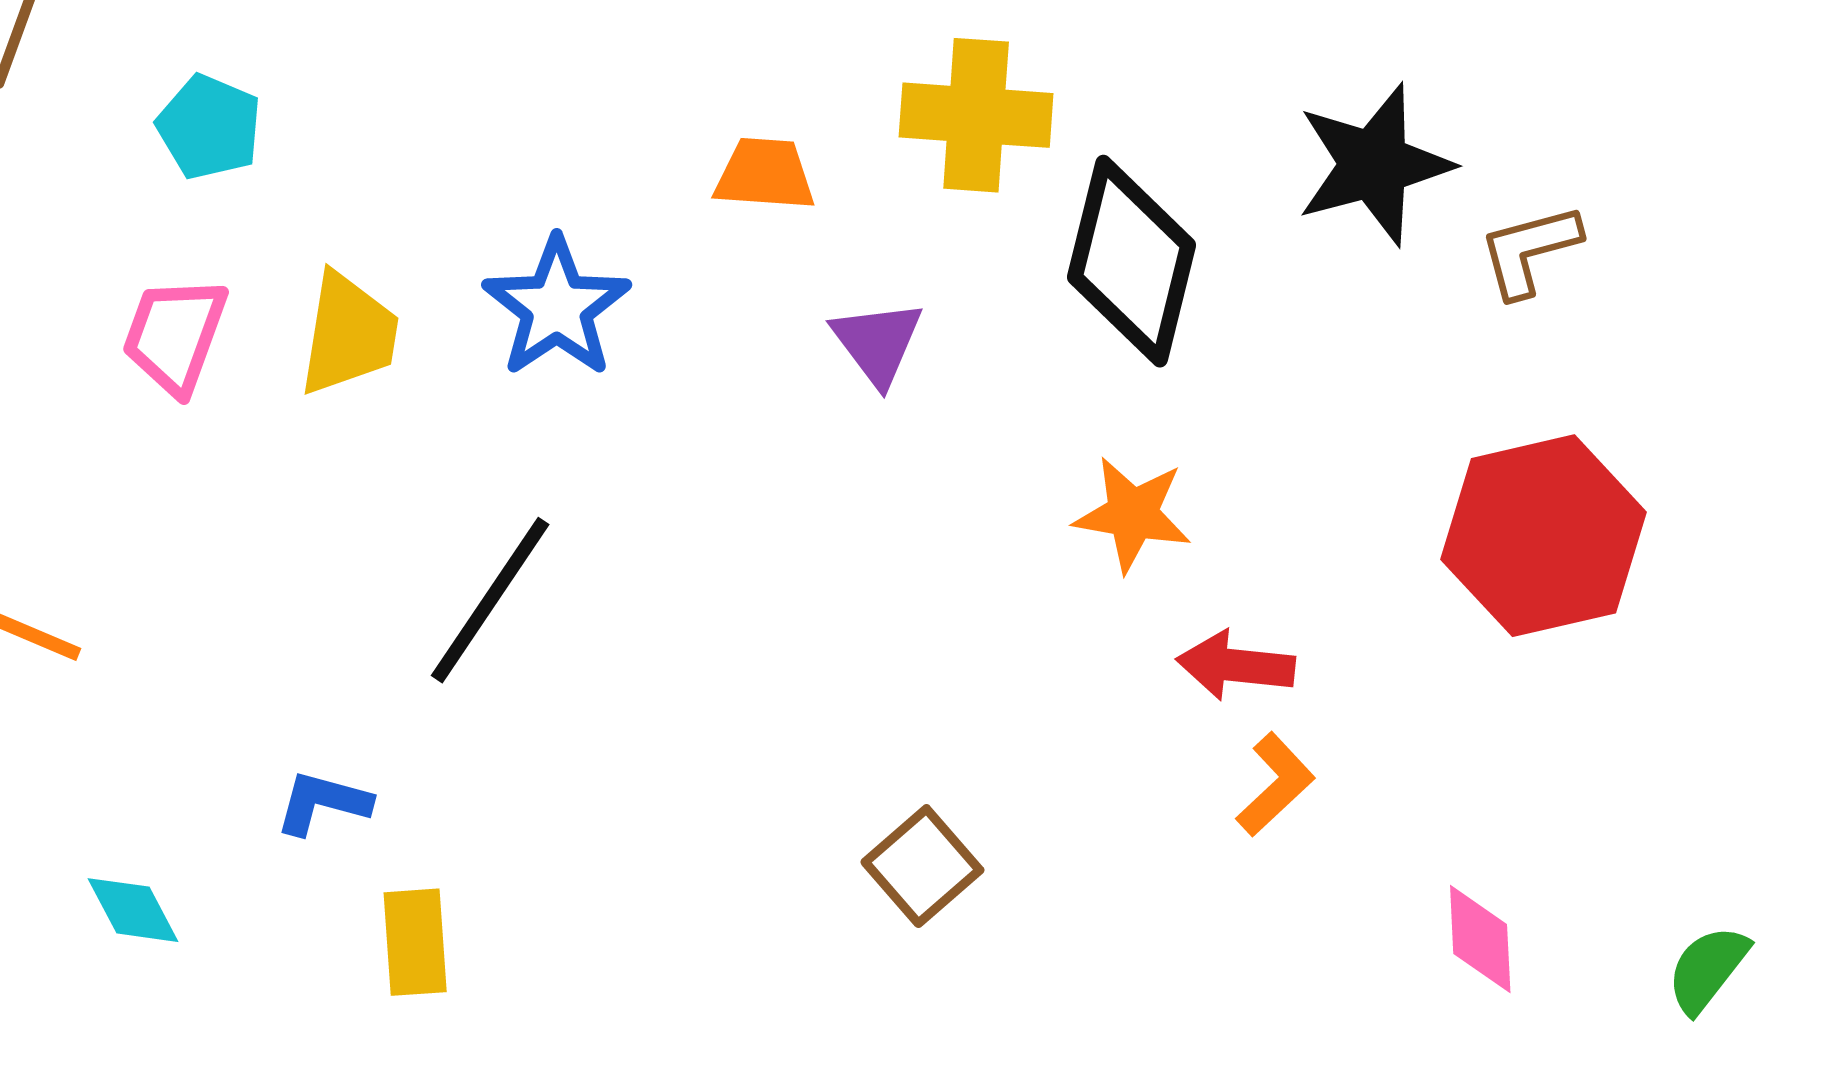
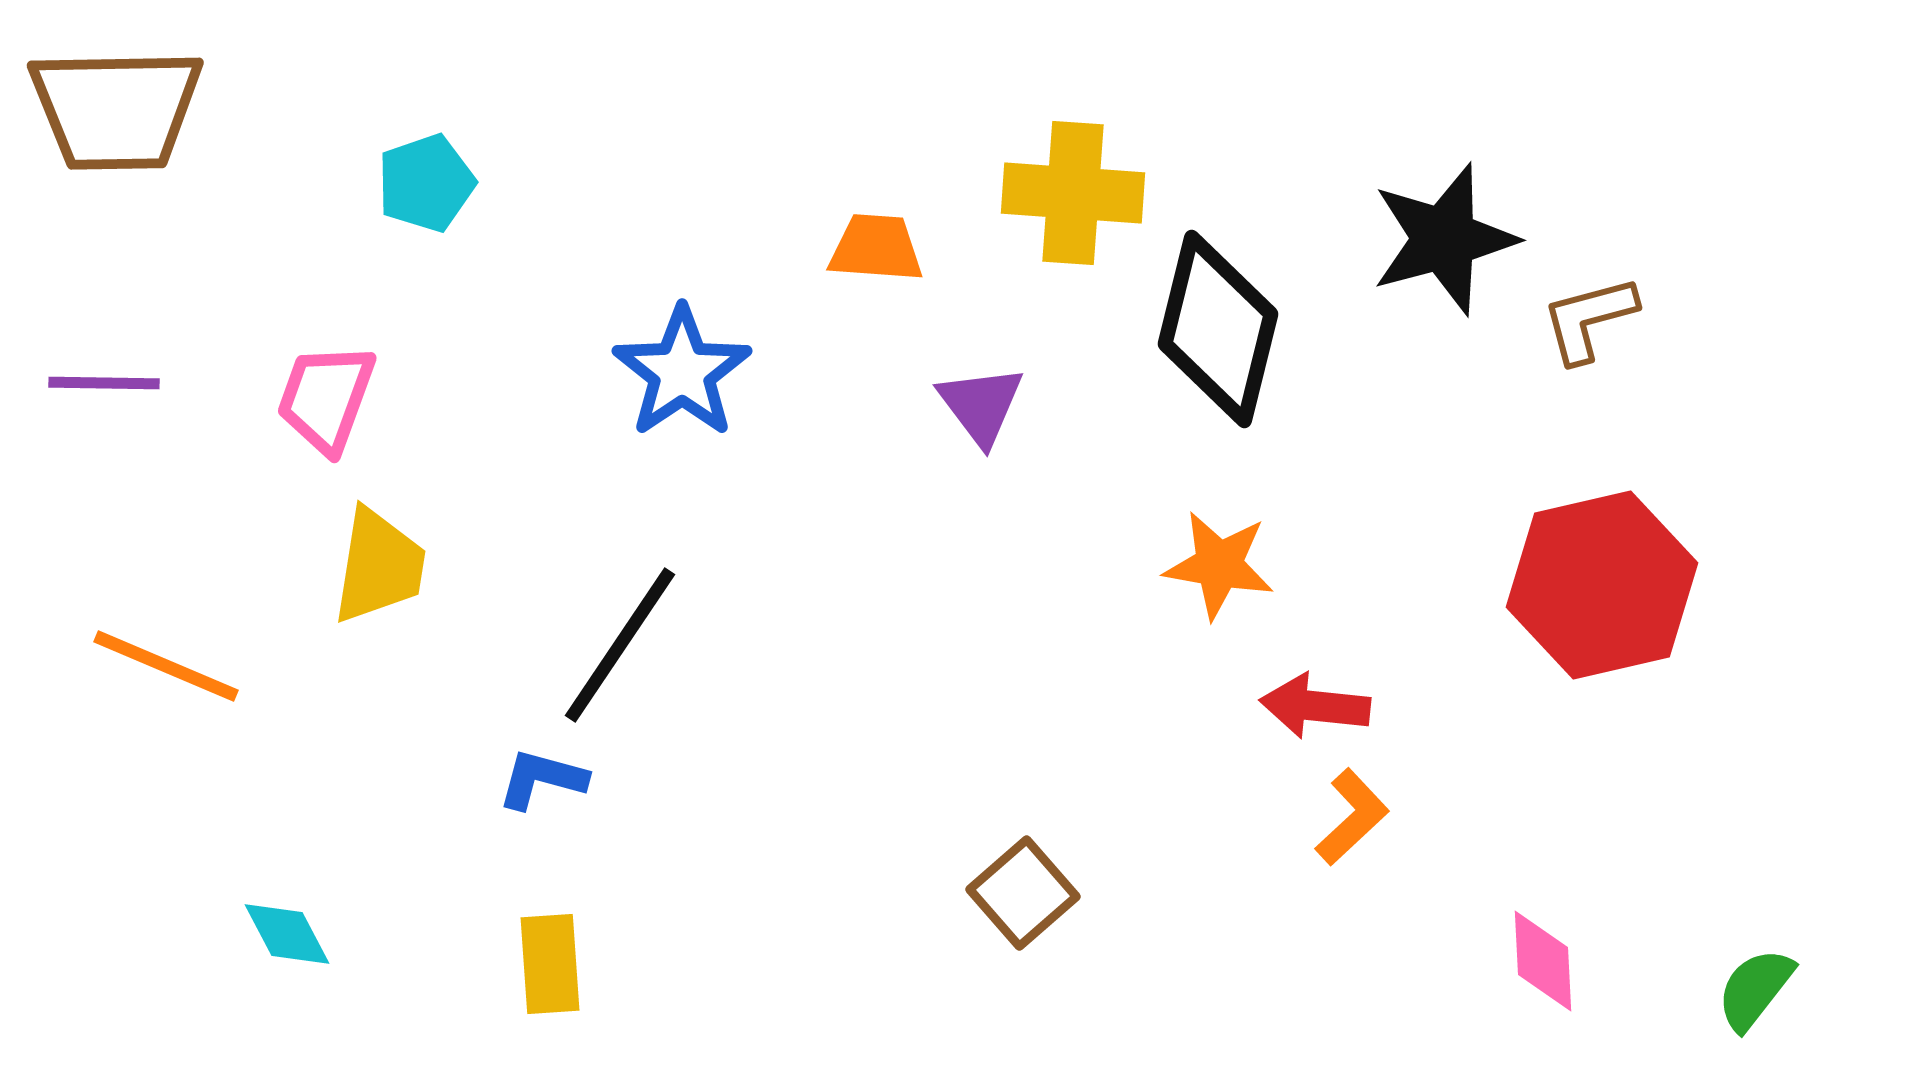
cyan pentagon: (209, 127) -> (426, 183), moved, turned 30
yellow trapezoid: (349, 334) -> (379, 566), moved
blue L-shape: (323, 803) -> (542, 779), moved

